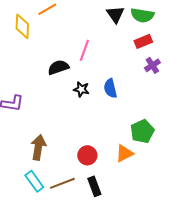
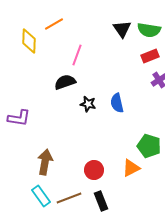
pink line: (84, 50) -> (77, 55), moved
green pentagon: (142, 131) -> (149, 146), turned -30

